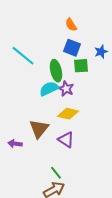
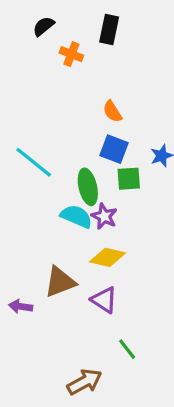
cyan semicircle: (49, 89) -> (76, 216), turned 48
brown triangle: (39, 129) -> (60, 282), turned 30
green line: (56, 173) -> (127, 349), moved

